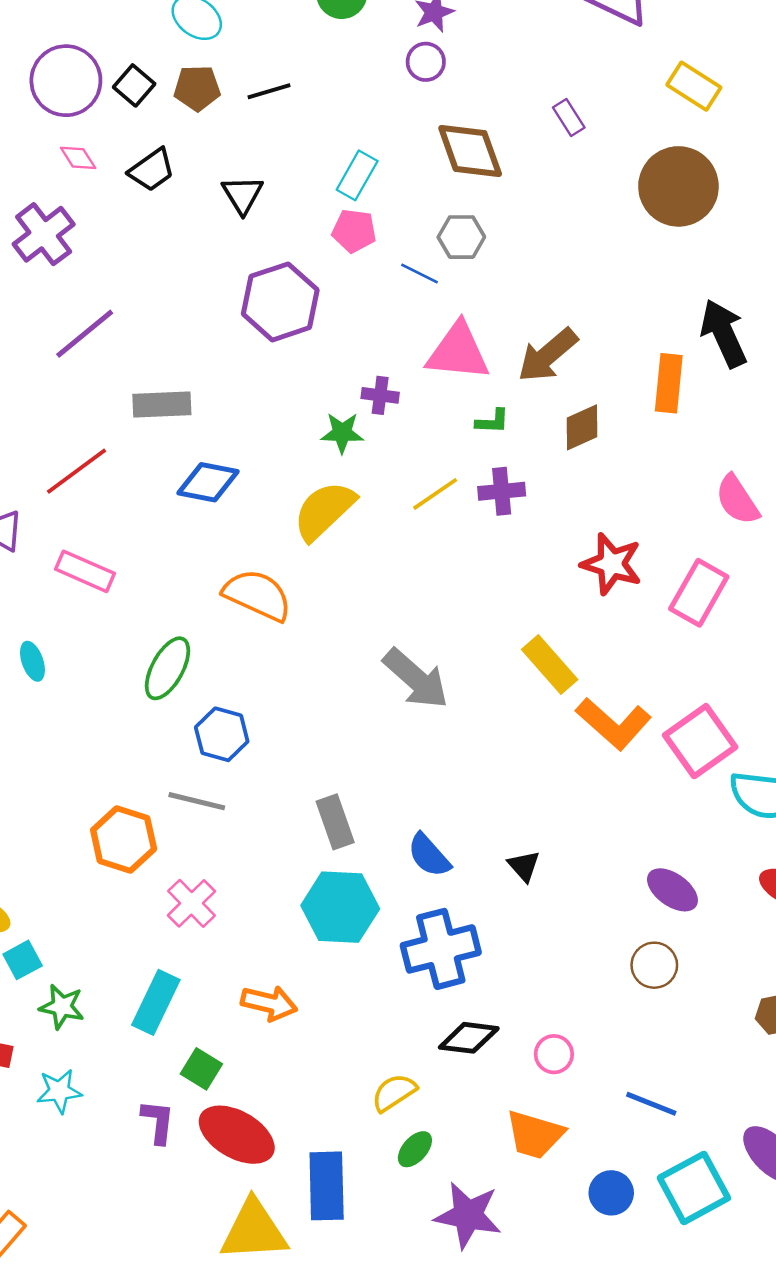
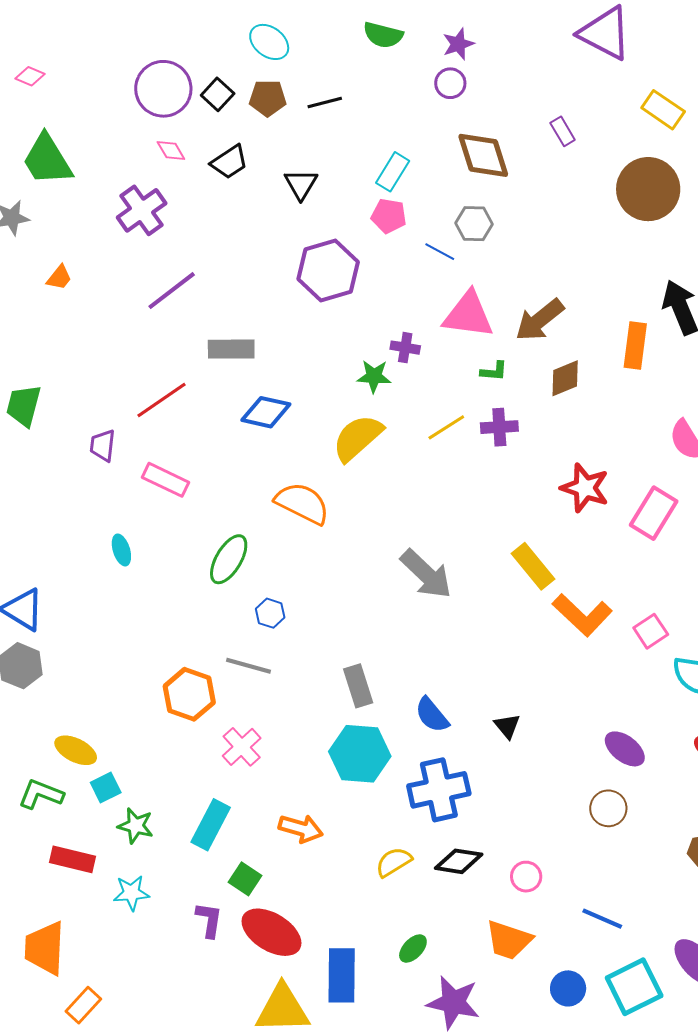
blue hexagon: (222, 734) -> (270, 613), size x0.7
pink square: (700, 741) -> (651, 631), size x0.6
yellow semicircle: (394, 1093) -> (394, 862), moved

